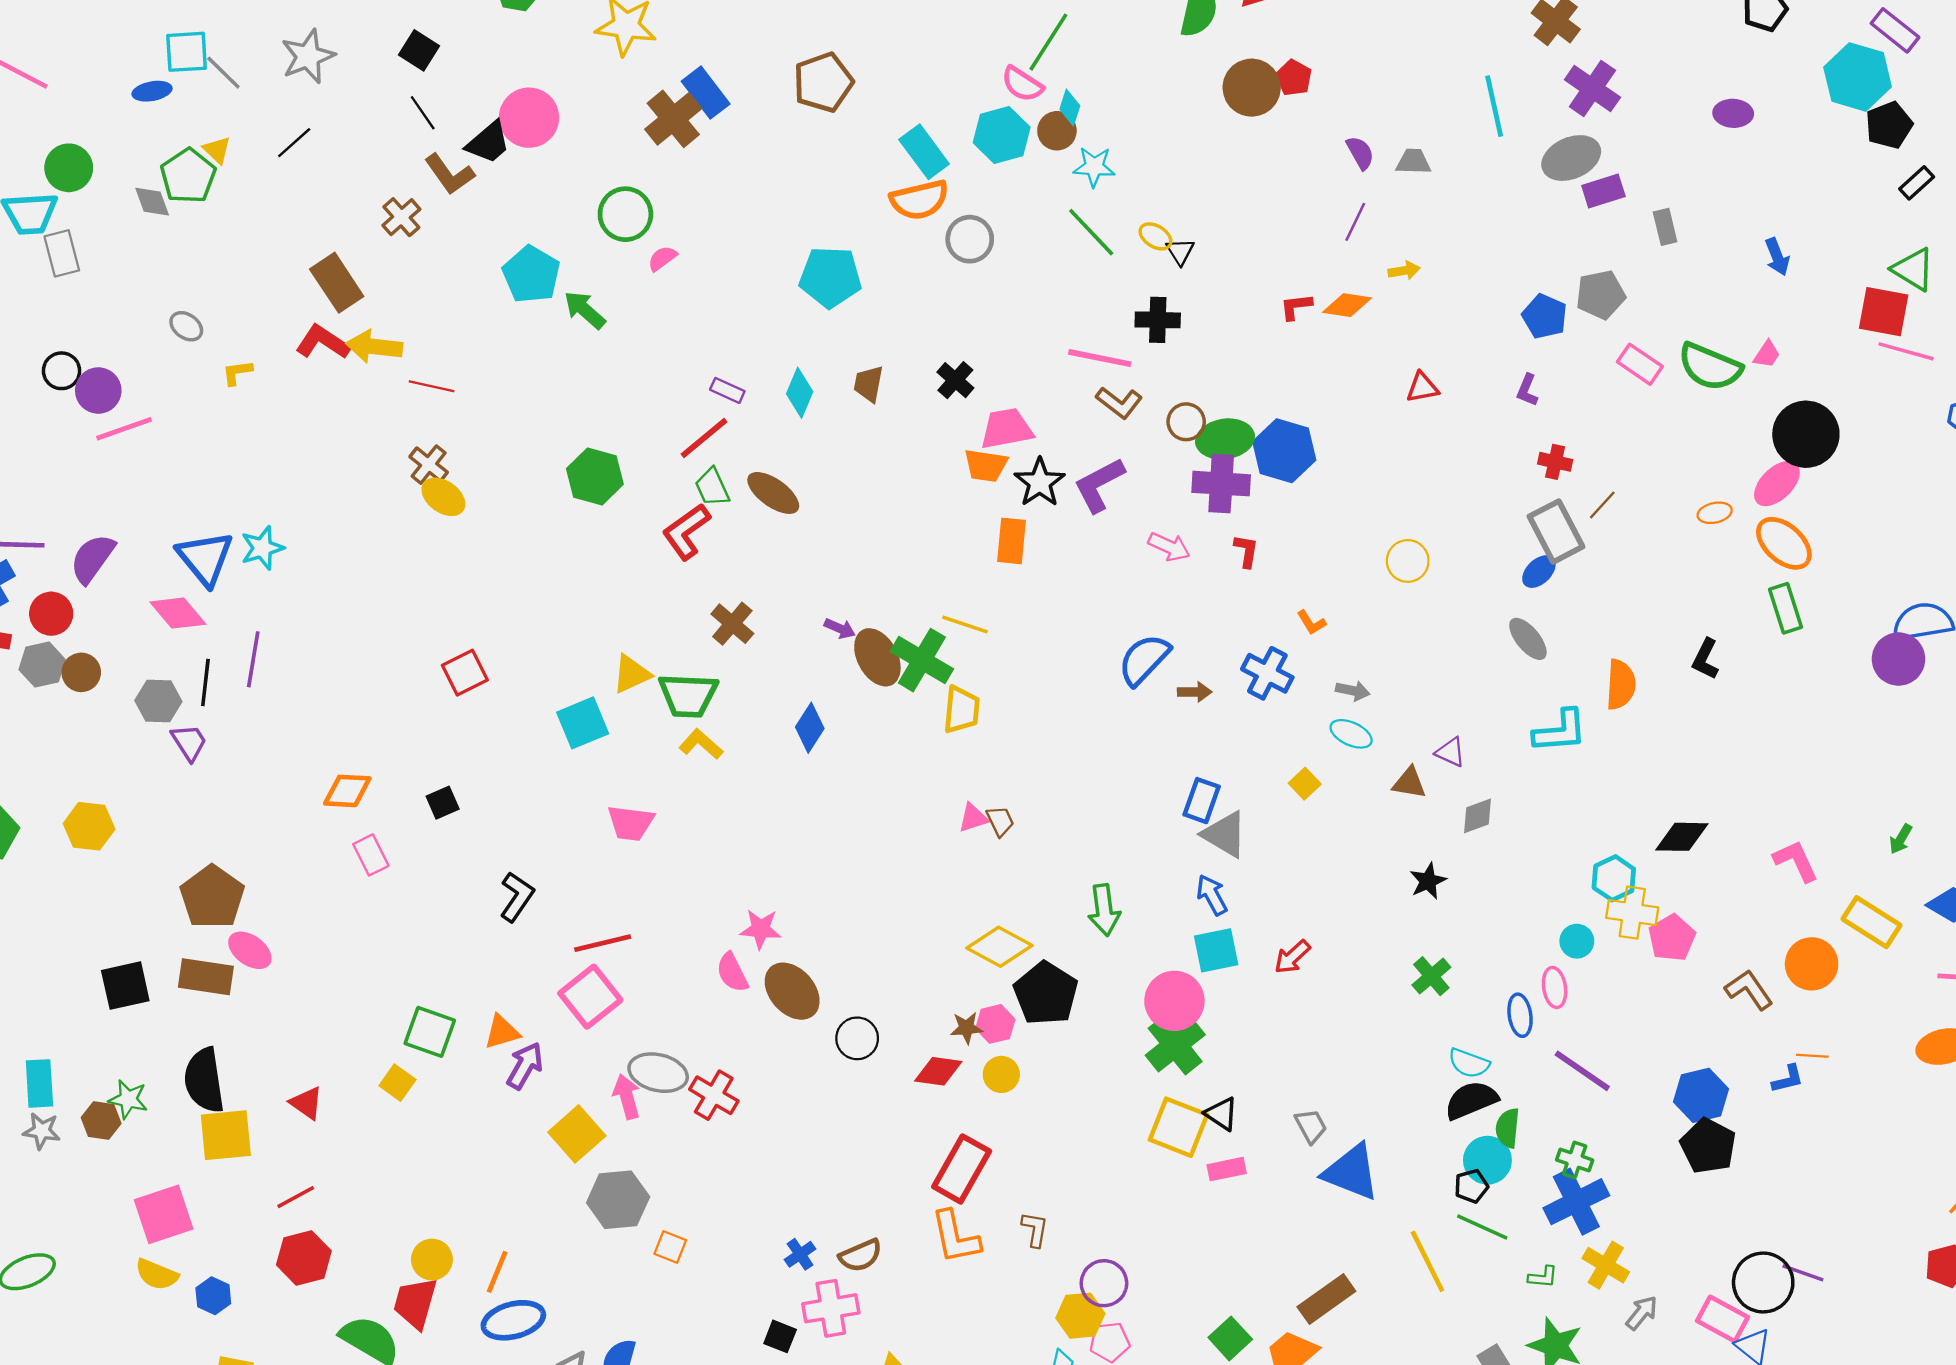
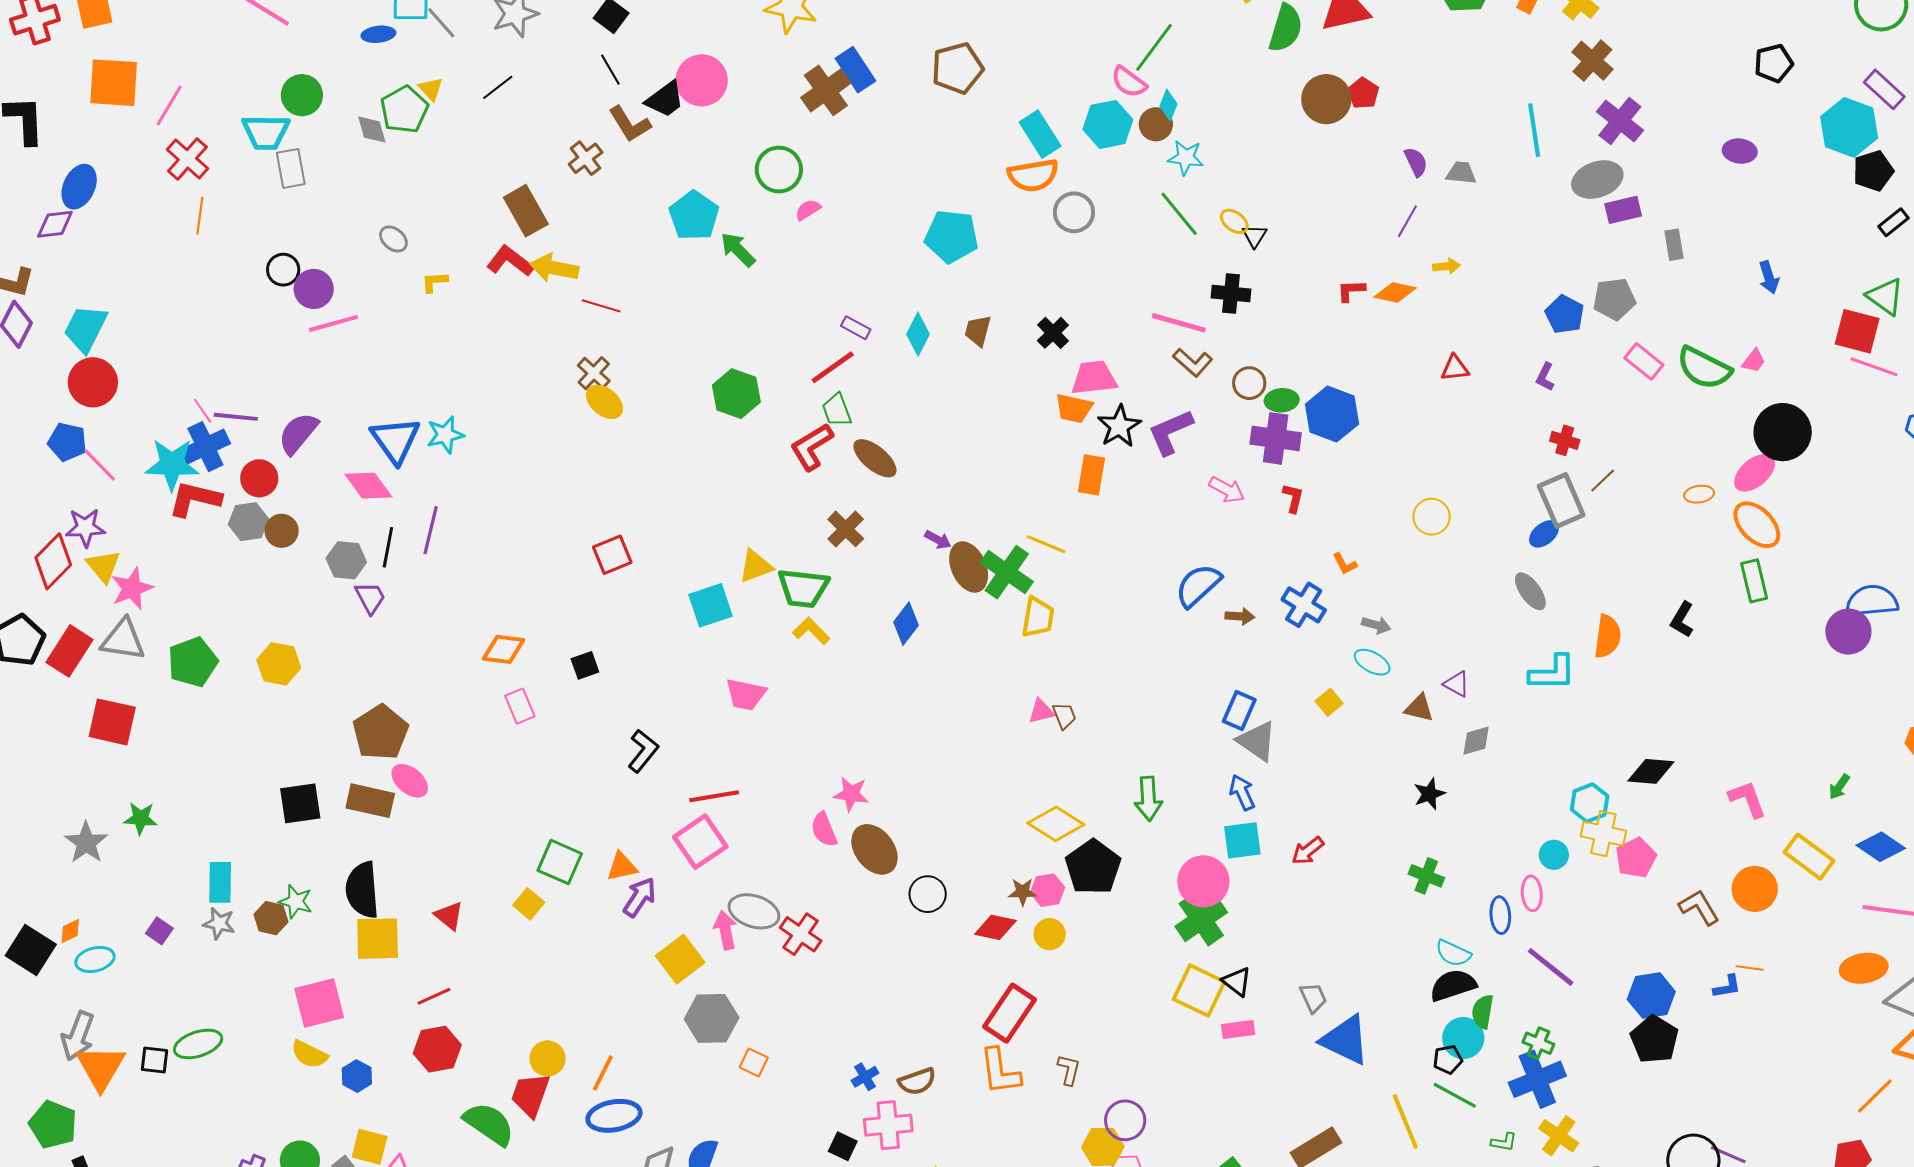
green ellipse: (1225, 439) -> (1282, 400), size x0.7
brown ellipse: (773, 493) -> (875, 458), moved
green cross: (1431, 976) -> (1426, 876), turned -32

